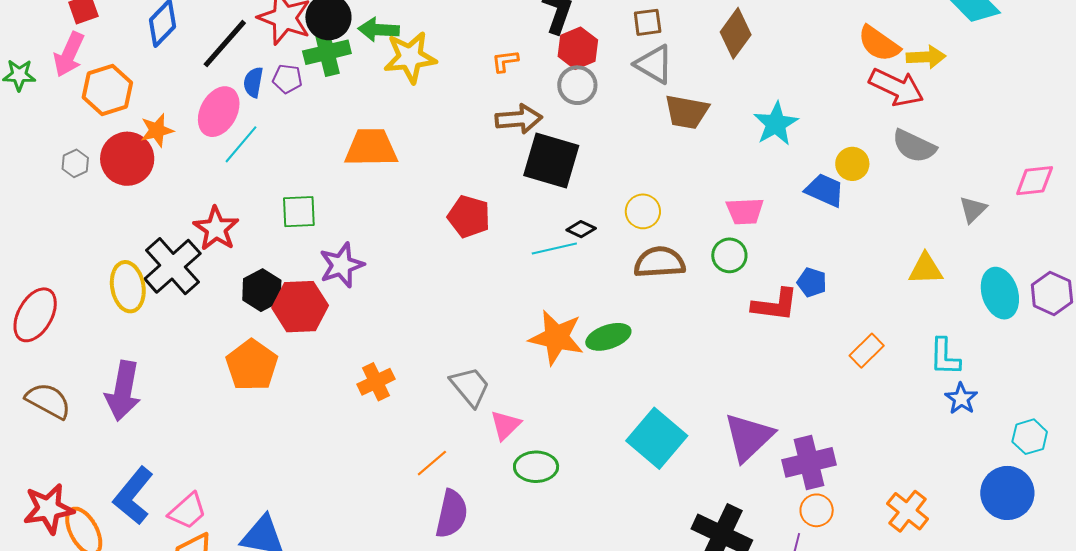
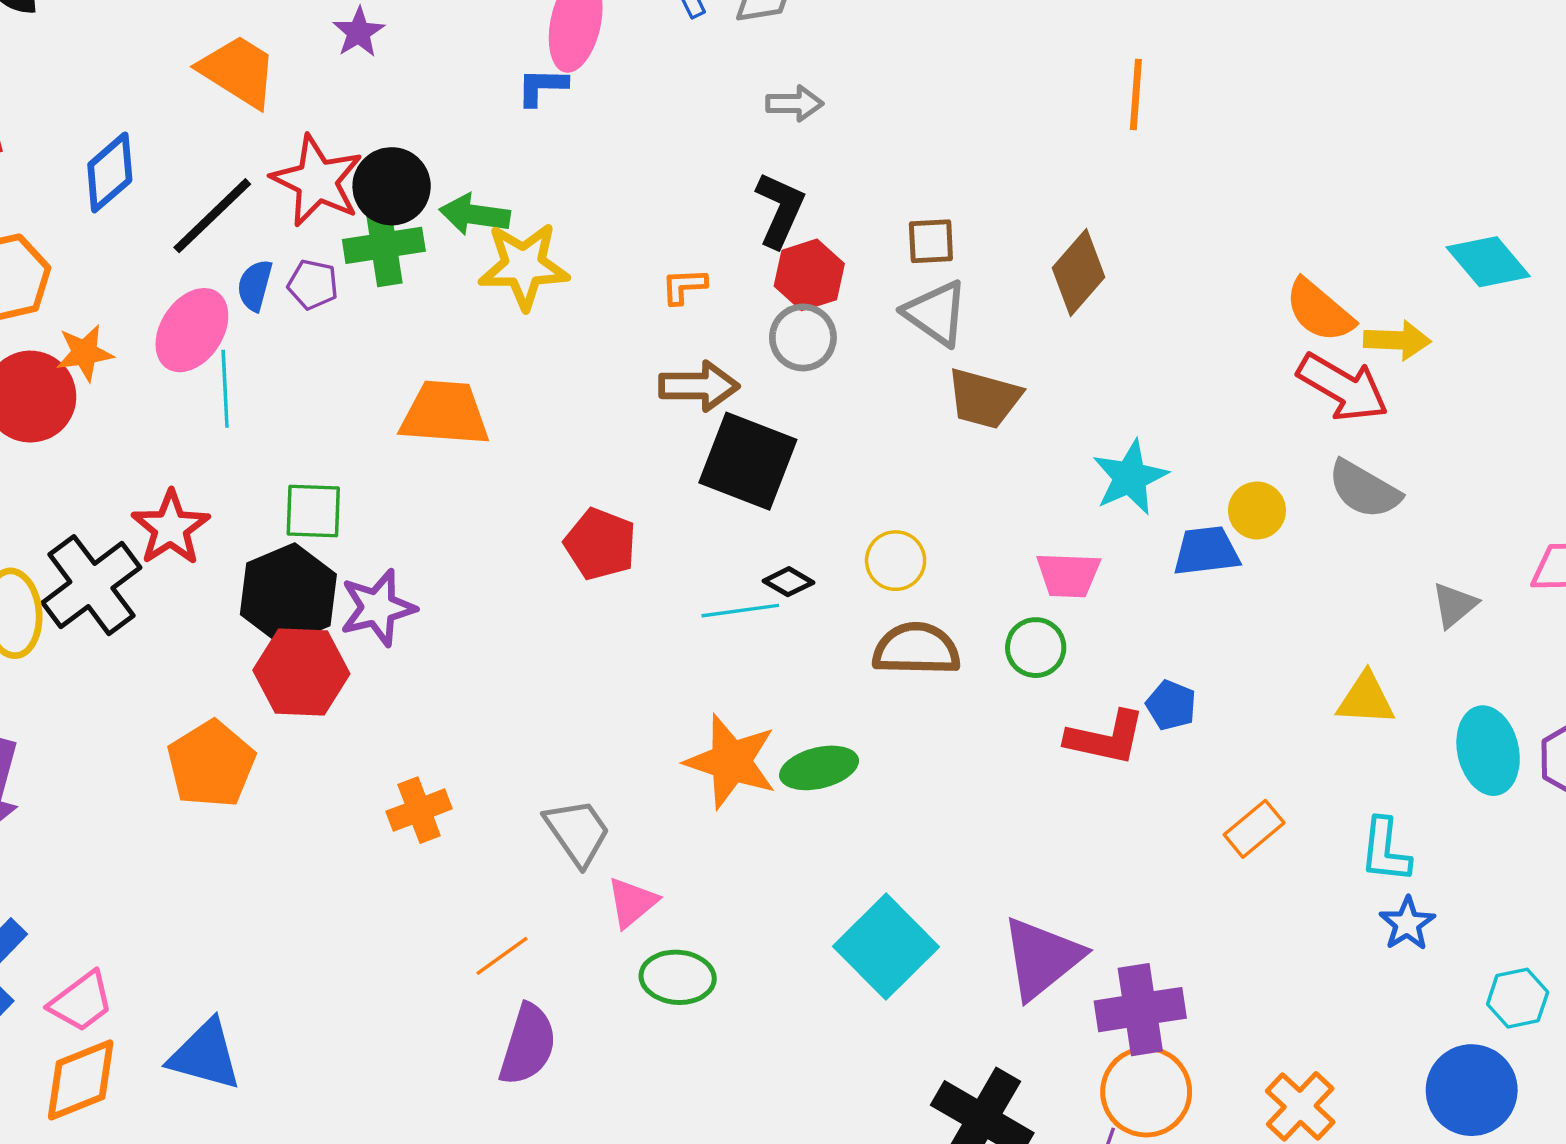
cyan star: (776, 124) -> (1130, 477), moved
cyan line: (241, 144) -> (225, 389), turned -48
blue trapezoid: (825, 190) -> (1206, 551), turned -36
black hexagon: (262, 290) -> (288, 594), moved, size x1.4
orange circle: (817, 510) -> (1146, 1092), size x1.6

